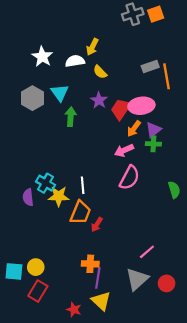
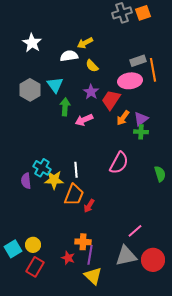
yellow arrow: (92, 47) -> (85, 43), turned 35
white star: (42, 57) -> (32, 43), moved
pink ellipse: (141, 106) -> (130, 81), moved
pink arrow: (124, 150) -> (84, 120), moved
cyan square: (14, 271) -> (13, 249), turned -36
gray triangle: (137, 279) -> (126, 256), turned 30
red circle: (167, 283) -> (153, 260), size x1.5
red star: (74, 310) -> (68, 258), moved

